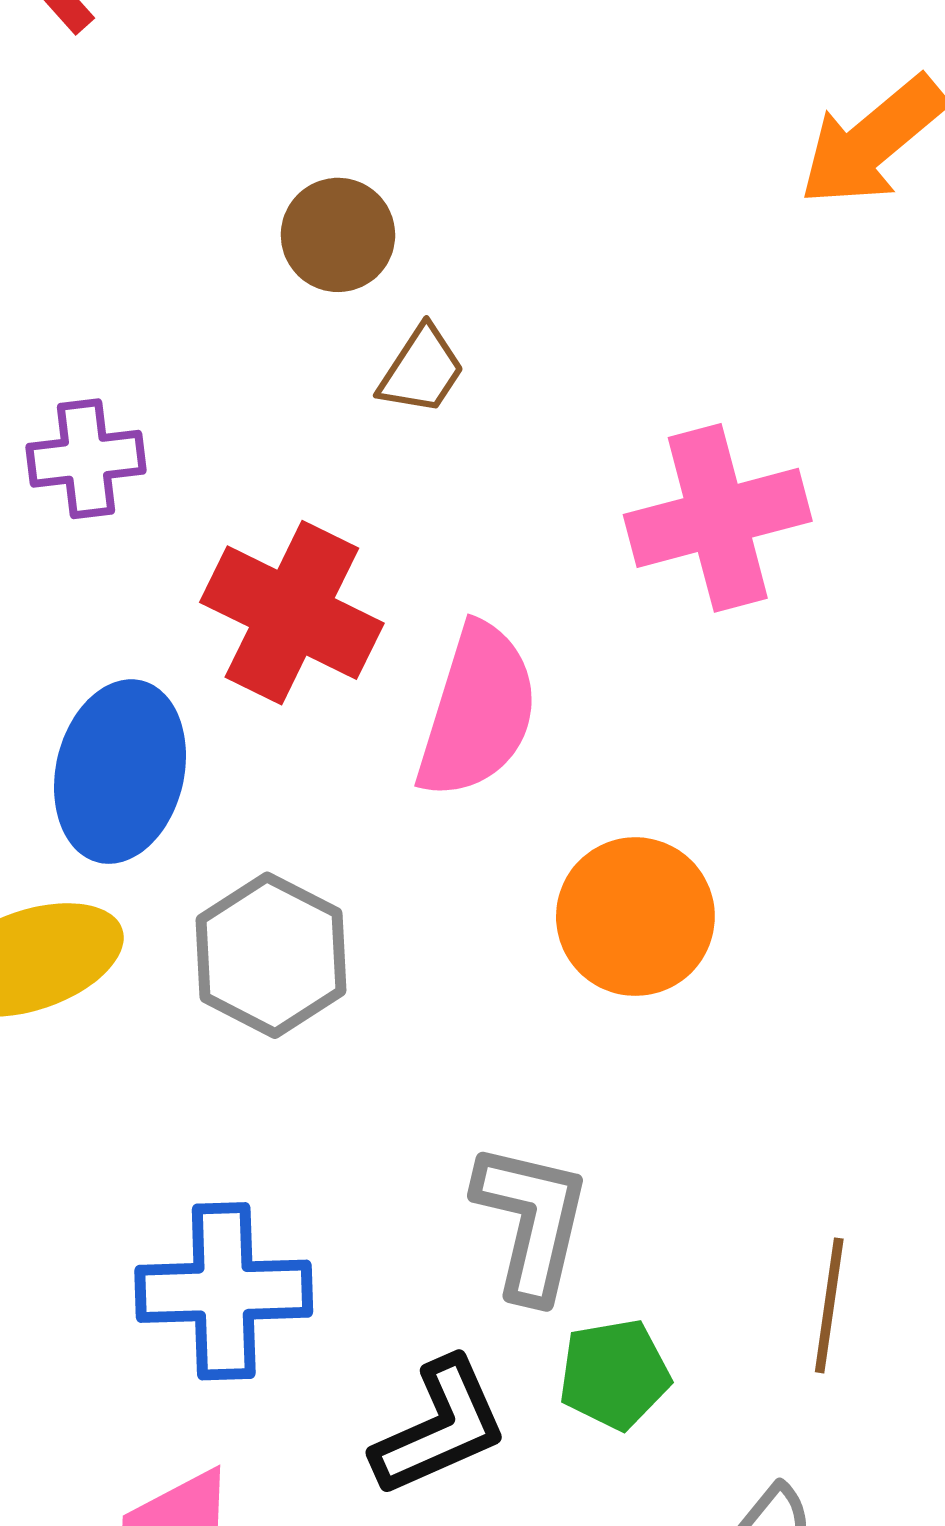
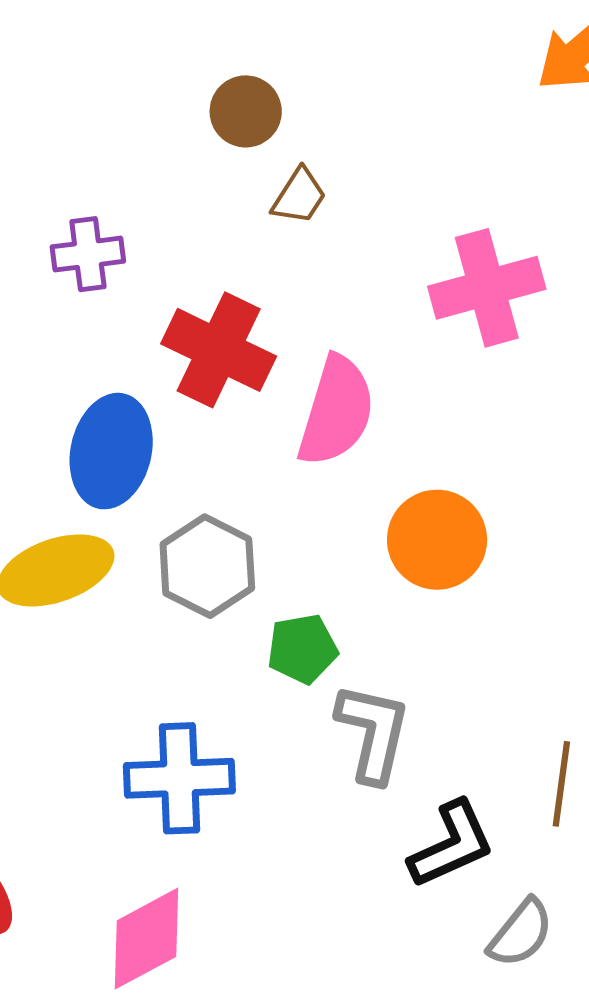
green pentagon: (614, 1374) -> (302, 649), moved
black L-shape: (440, 1427) -> (452, 844), moved

